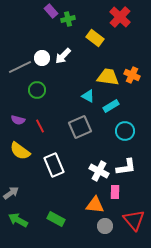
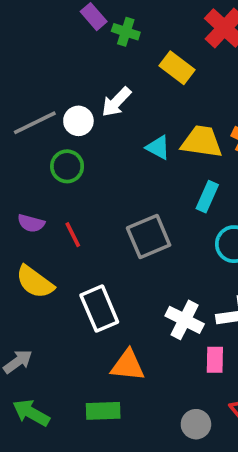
green cross: (68, 19) -> (126, 32), turned 32
white circle: (42, 58) -> (78, 121), moved
cyan triangle: (88, 96) -> (158, 147), moved
cyan rectangle: (111, 106) -> (207, 197), turned -35
orange triangle: (95, 205) -> (128, 365), moved
green rectangle: (56, 219) -> (103, 411), turned -30

